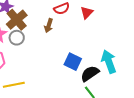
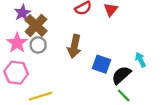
brown arrow: (49, 26) -> (74, 46), moved, size x1.5
cyan arrow: (109, 62) -> (140, 60), size x0.6

